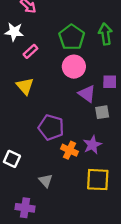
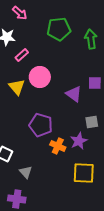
green pentagon: (72, 37) -> (59, 29), moved, turned 30
pink circle: (74, 67) -> (40, 77), moved
gray square: (102, 112) -> (92, 122), moved
gray triangle: (46, 181) -> (26, 172), moved

